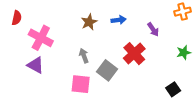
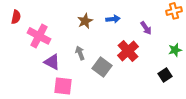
purple triangle: (36, 65) -> (52, 62), moved
pink square: (81, 84) -> (63, 86), moved
black square: (173, 89) -> (165, 75), moved

